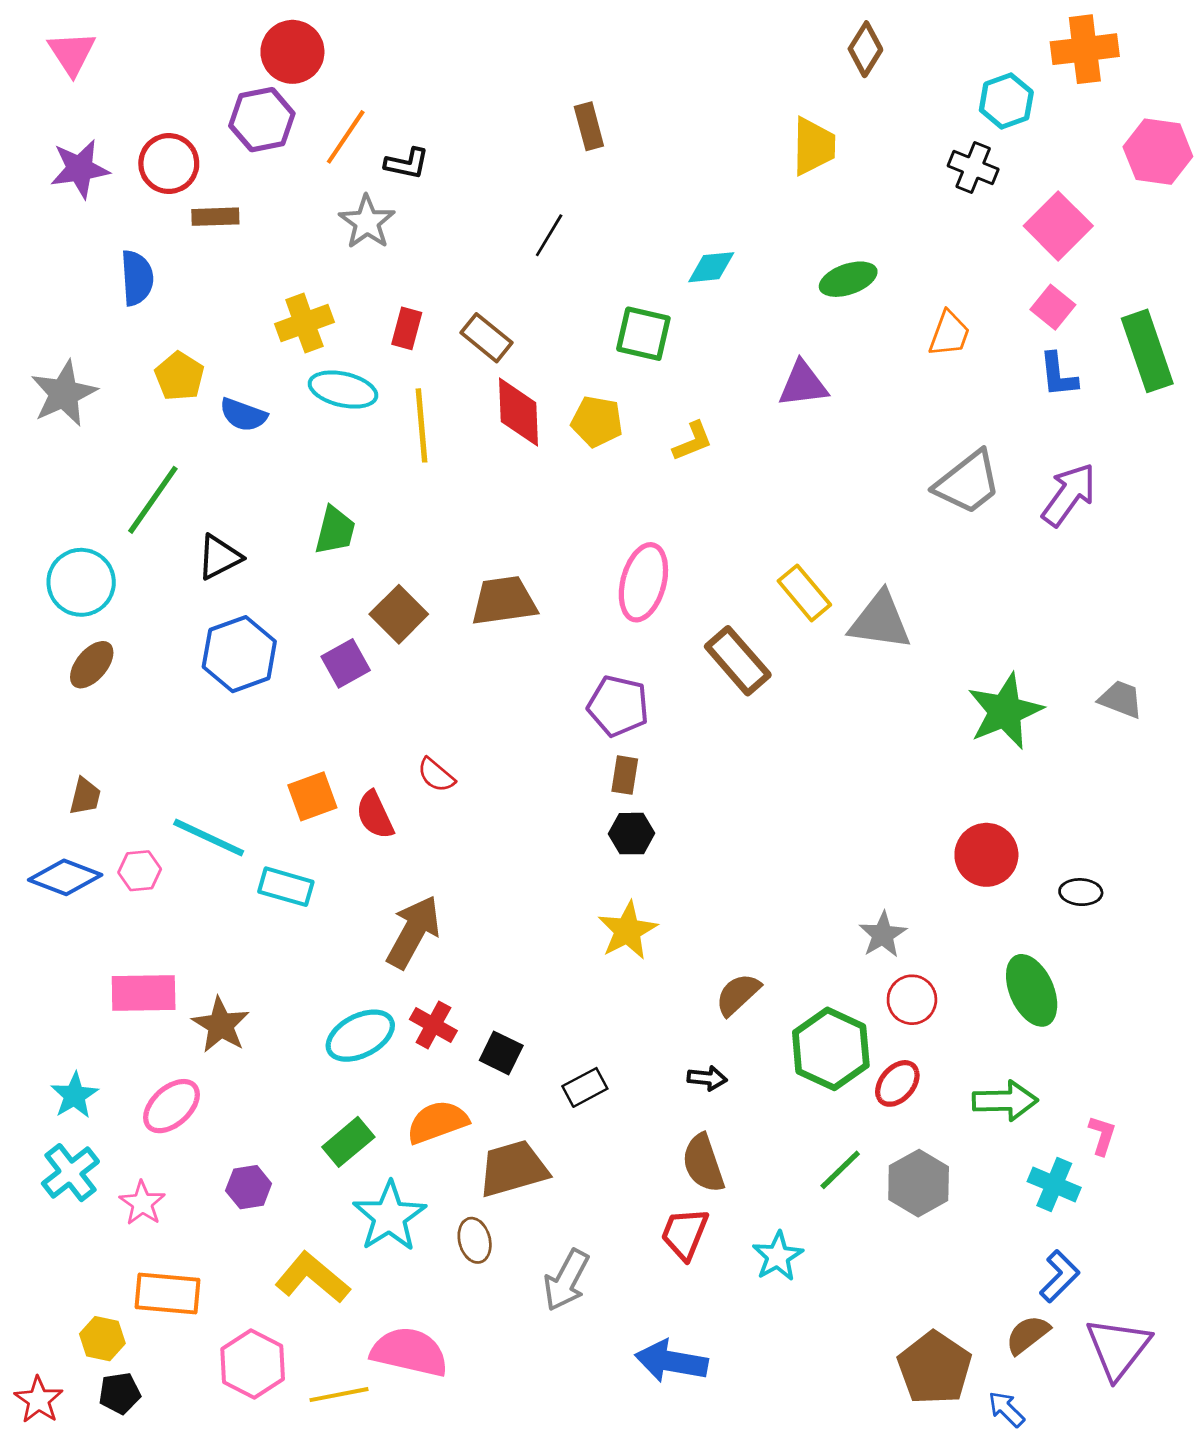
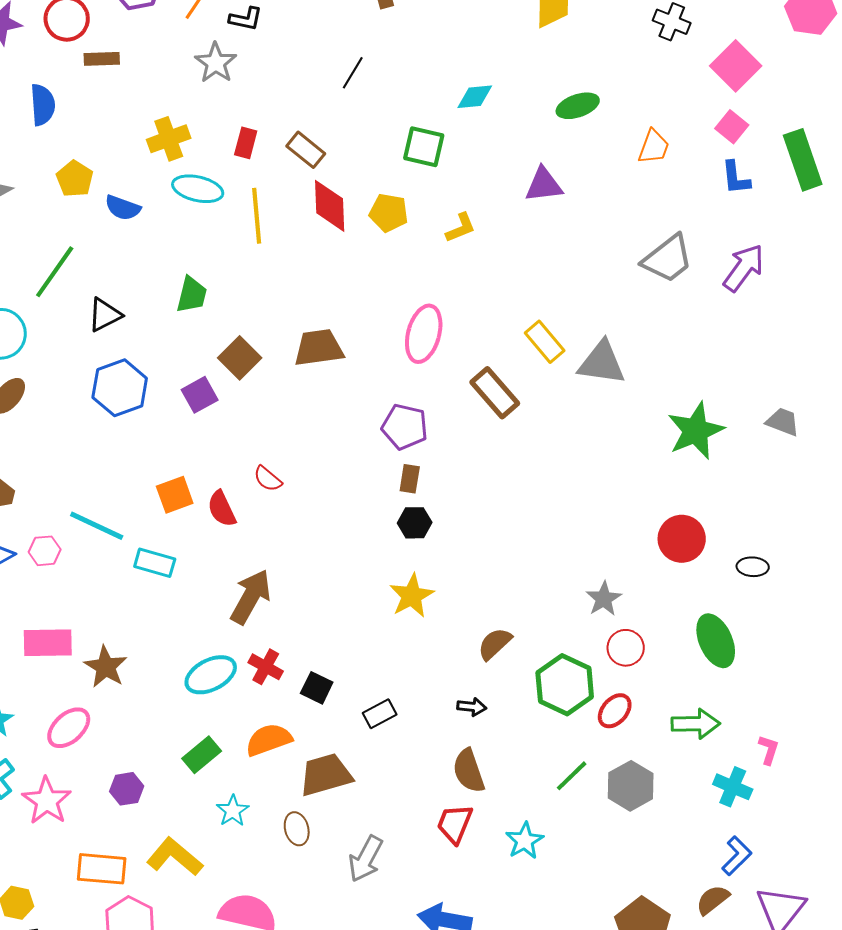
pink star: (142, 1203) -> (47, 801), size x1.4
cyan star: (390, 1216) -> (233, 811), size x0.6
orange rectangle: (168, 1294) -> (102, 869), moved

